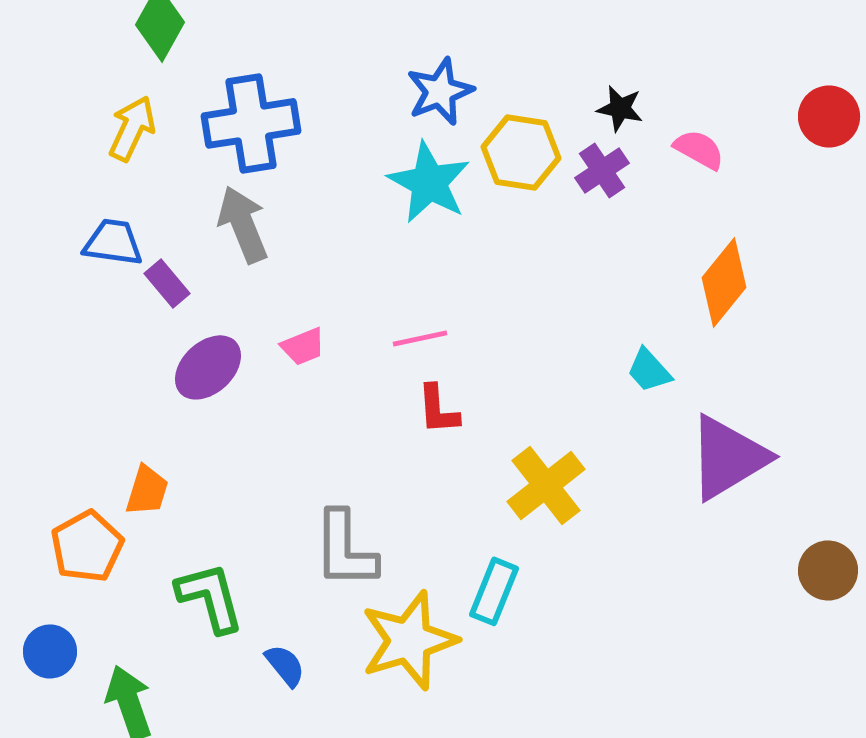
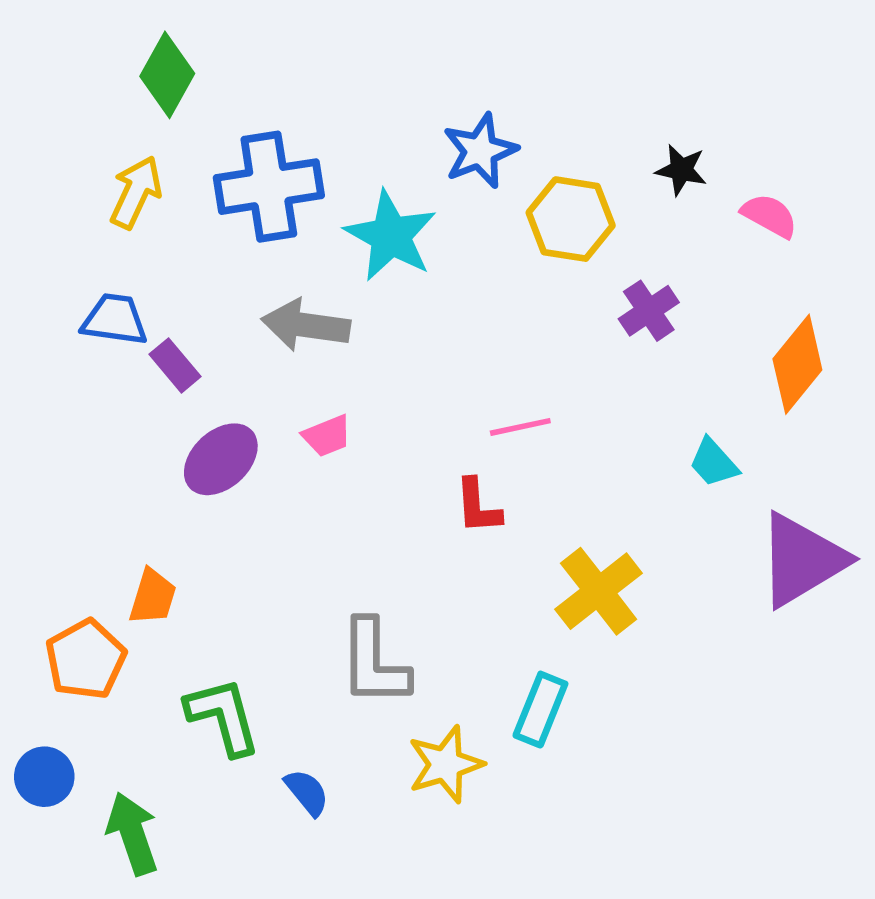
purple cross: (602, 170) -> (649, 311), moved
cyan star: (429, 182) -> (391, 236), moved
gray arrow: (243, 224) -> (306, 325), moved, turned -60
pink line: (420, 338) -> (520, 427), moved
yellow star: (409, 640) -> (445, 764), size x0.7

